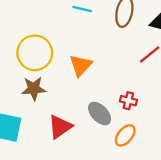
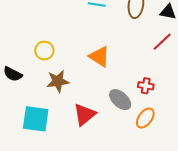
yellow circle: (35, 53) -> (44, 50), moved, size x0.6
orange triangle: (81, 65) -> (99, 57), turned -35

